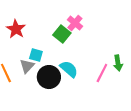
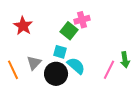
pink cross: (75, 23) -> (82, 20), turned 35
cyan square: (36, 55) -> (60, 52), moved

